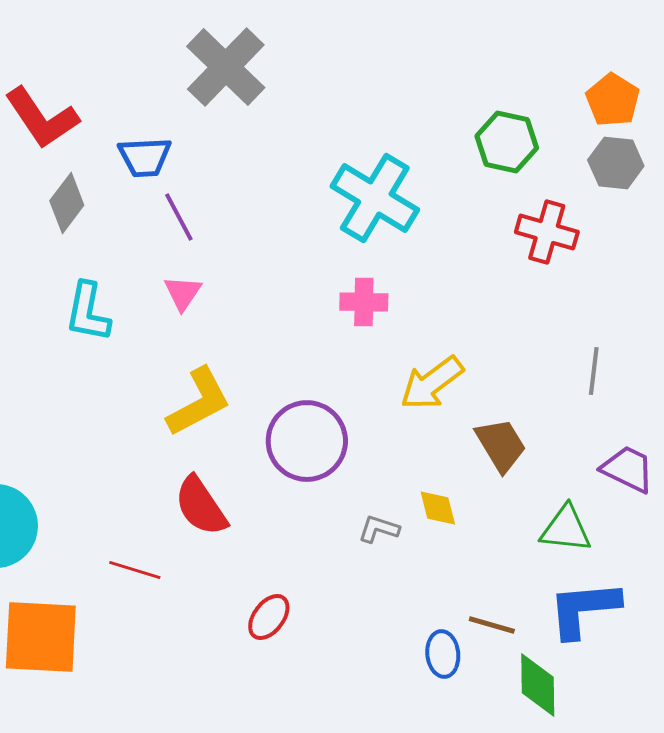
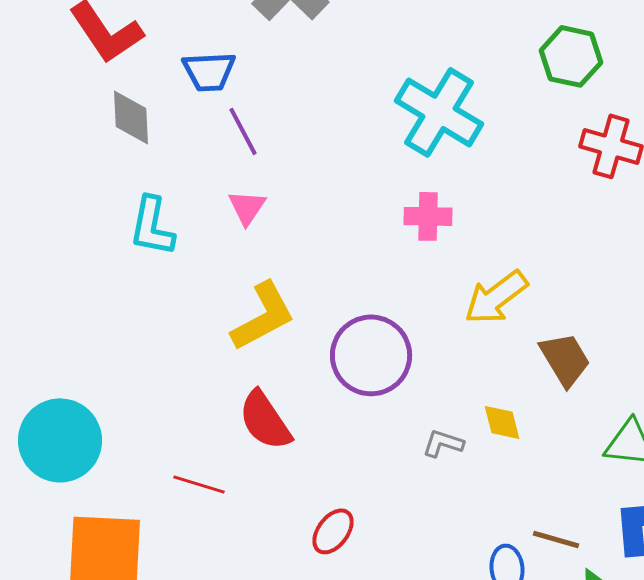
gray diamond: (67, 203) -> (131, 117), turned -40

